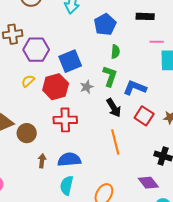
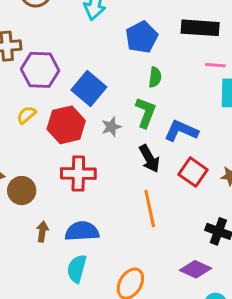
black rectangle: (145, 16) -> (200, 28), size x1.4
blue square: (70, 61) -> (89, 88), turned -30
purple diamond: (148, 183) -> (195, 269), turned -30

